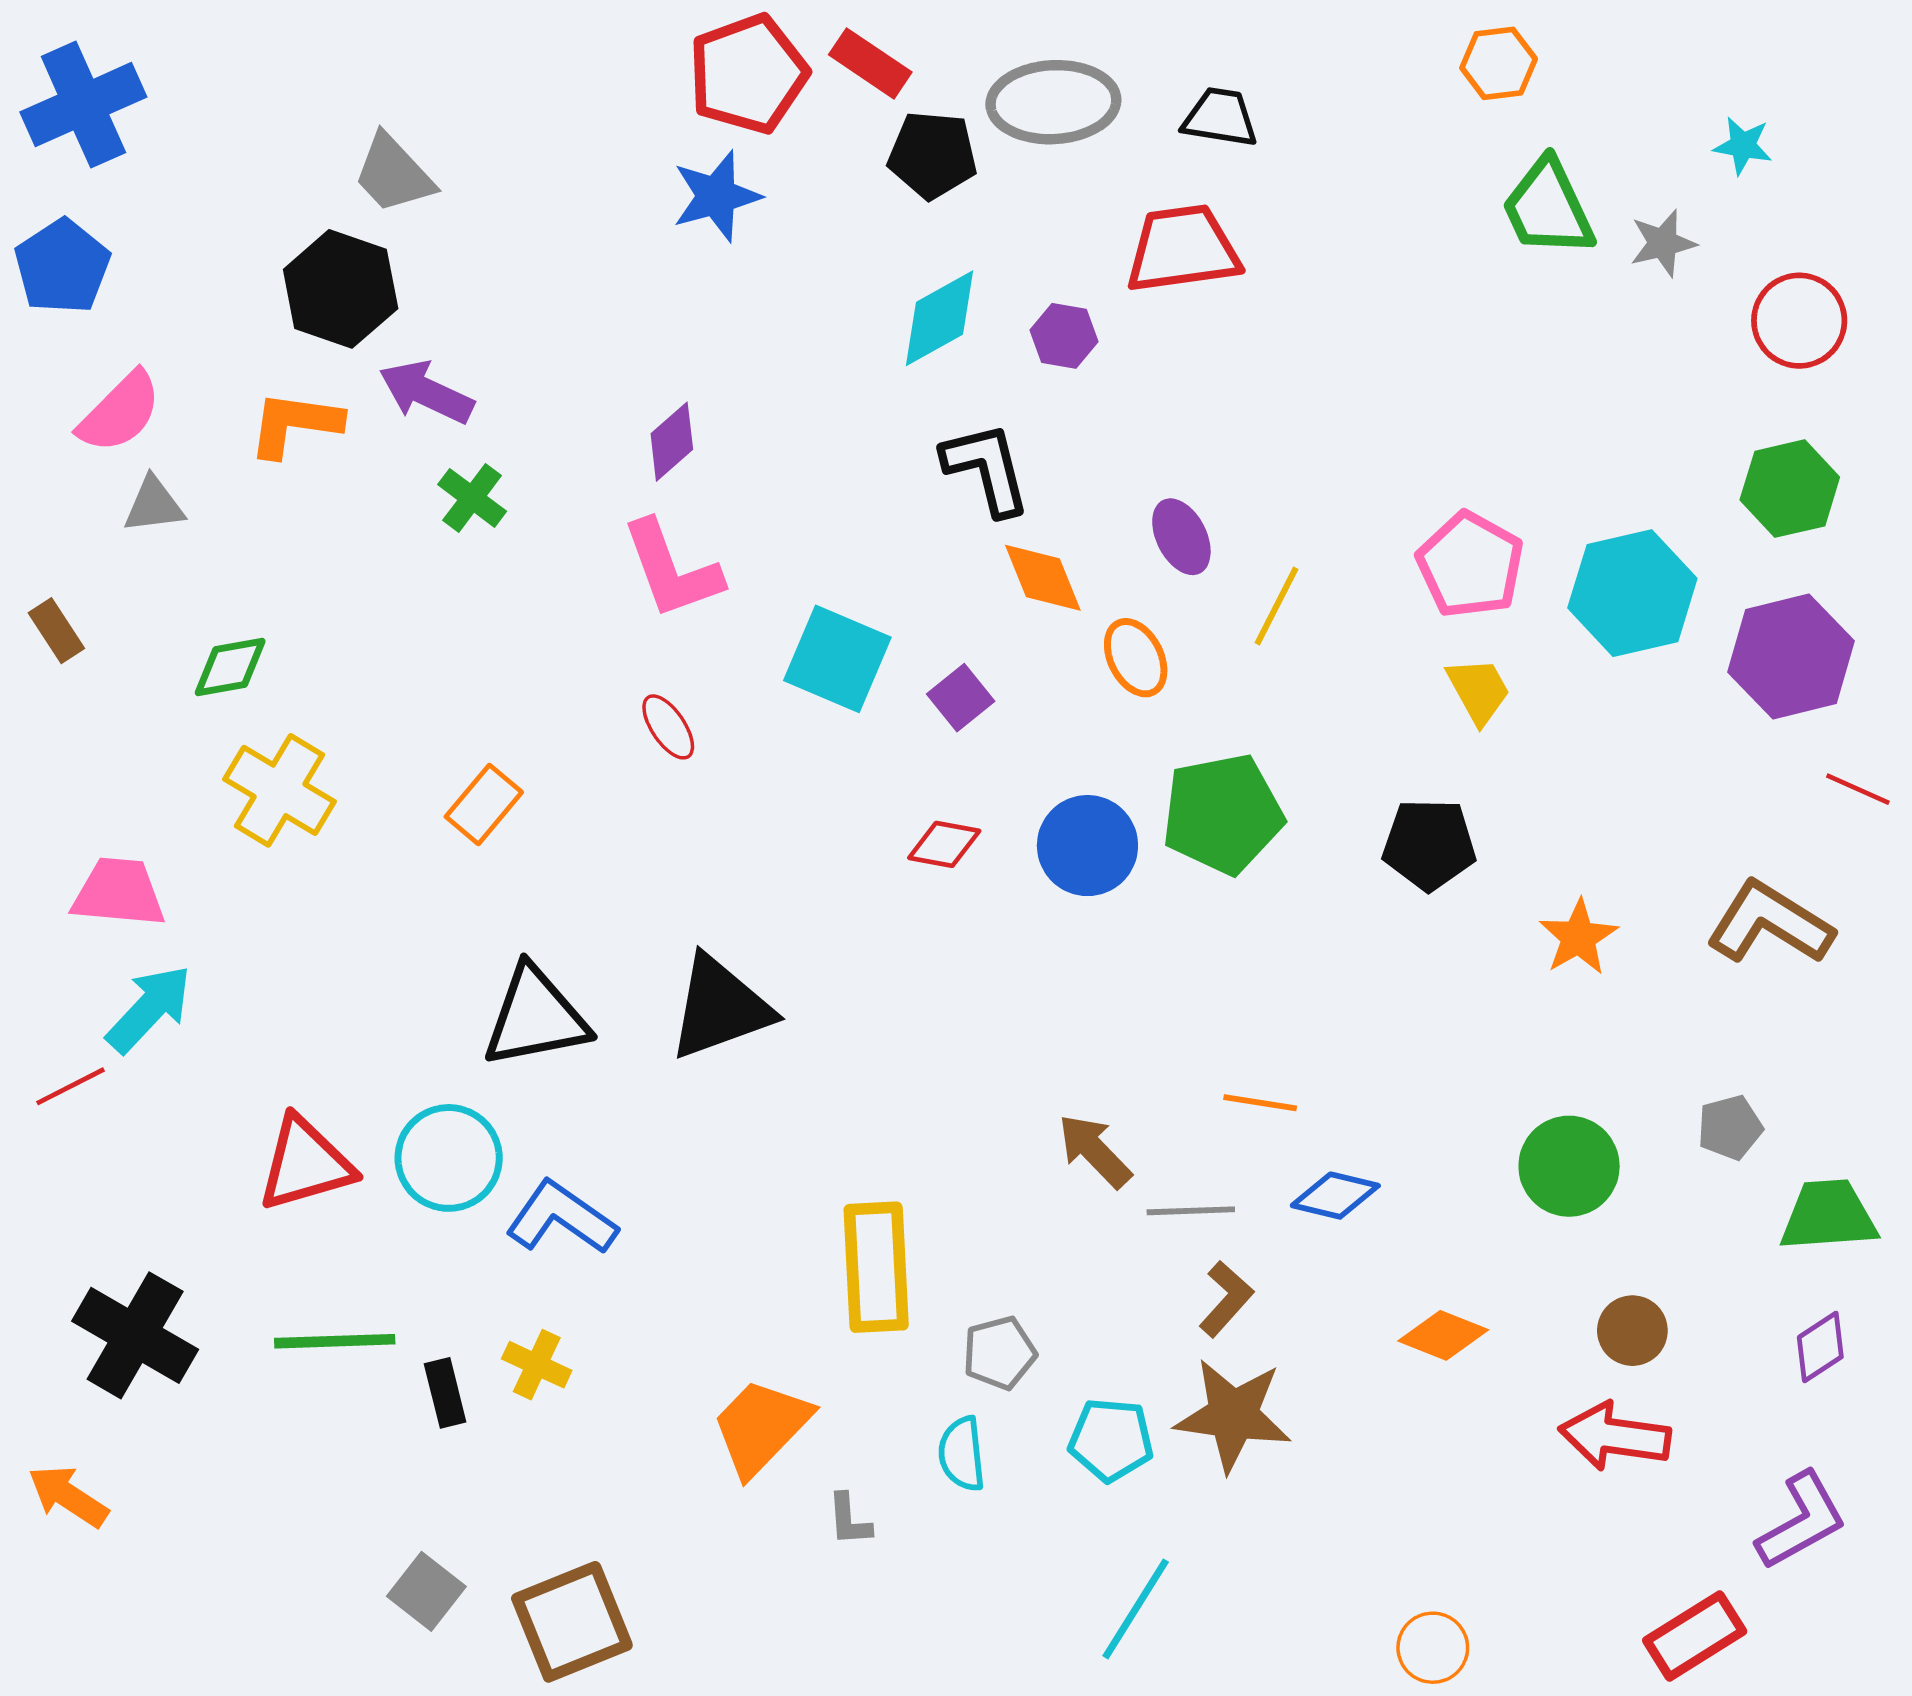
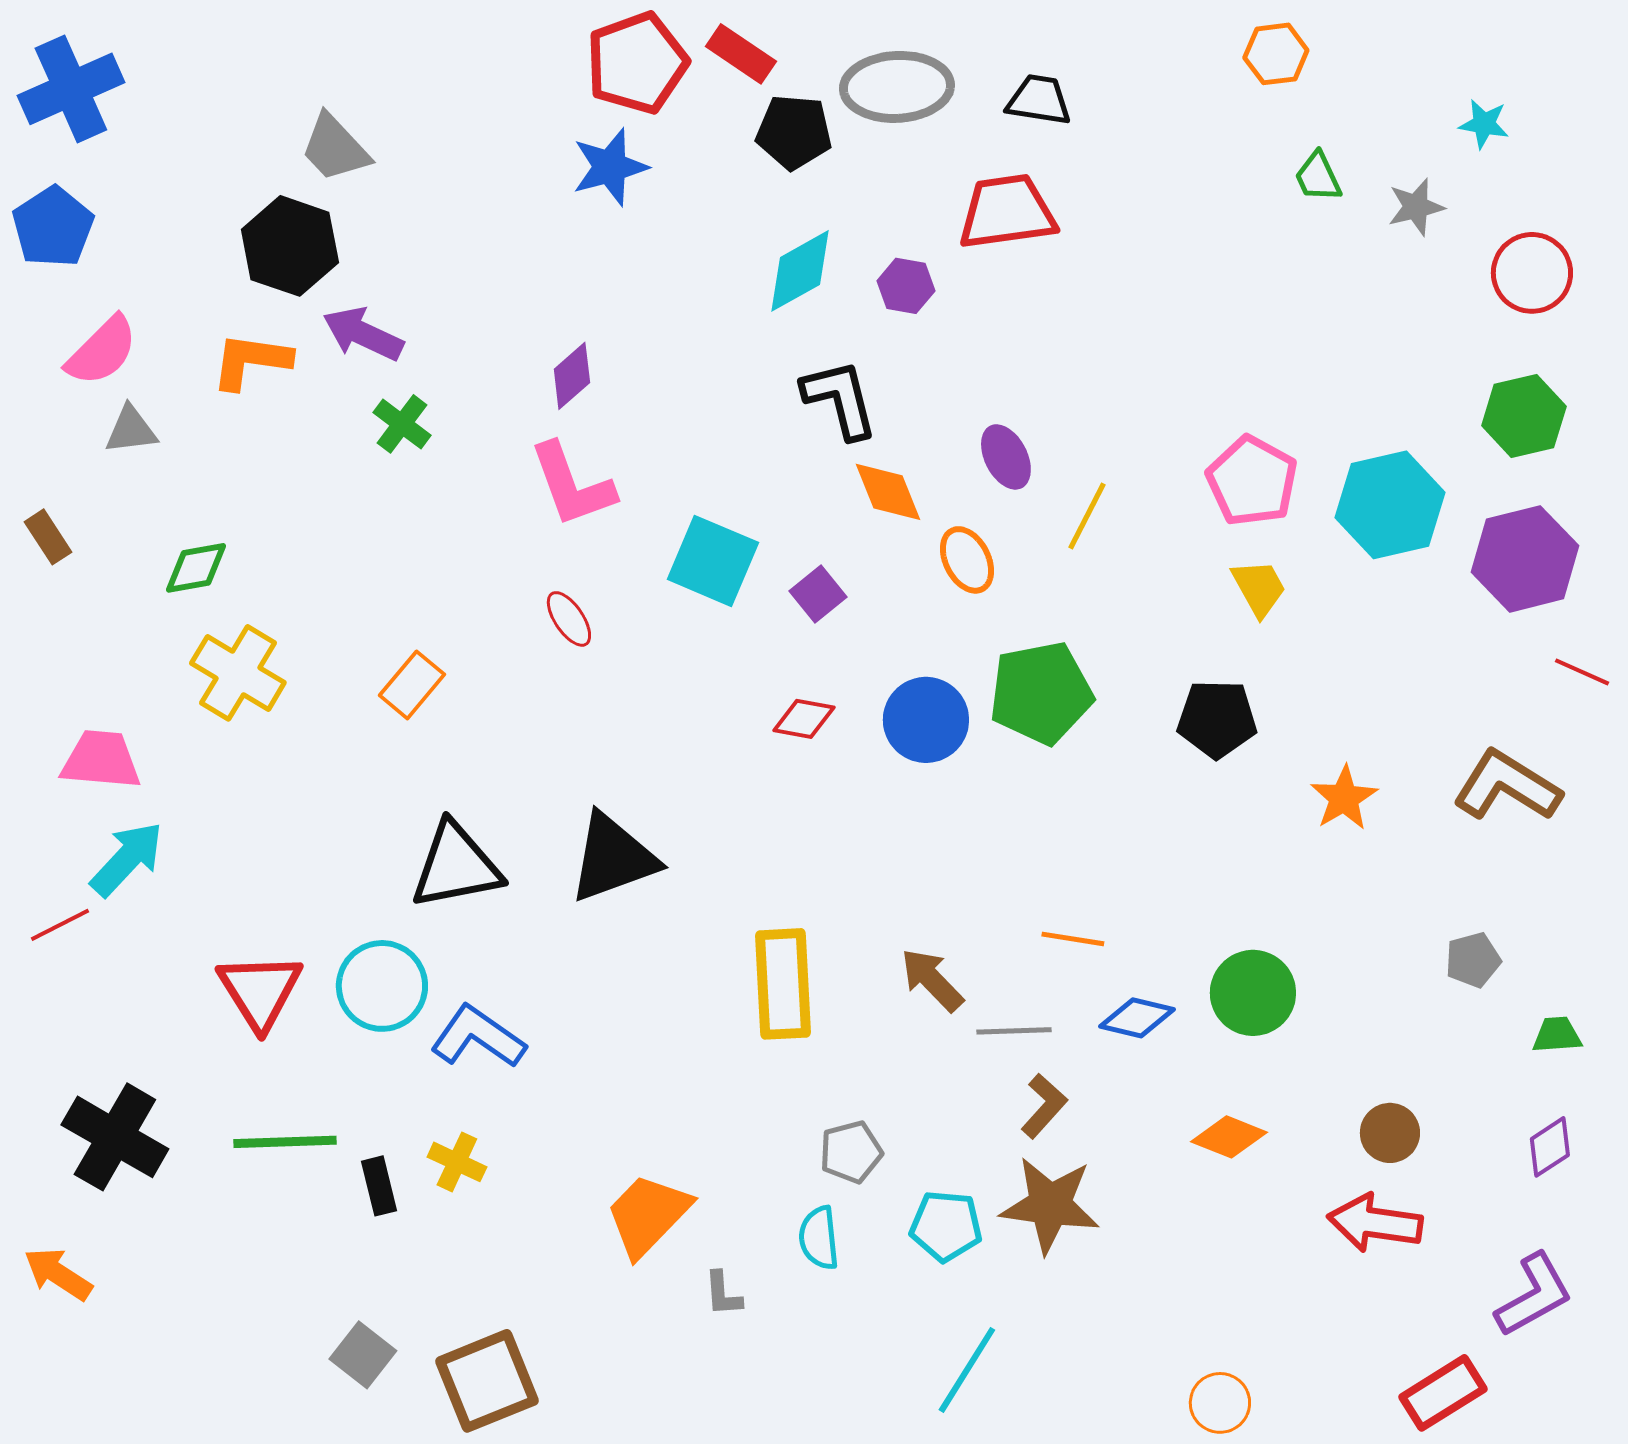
green trapezoid: (1548, 208) -> (1318, 177), size x0.6
red triangle: (305, 1164) -> (260, 991), turned -46
green circle: (1569, 1166) -> (1253, 993), moved
green trapezoid: (1829, 1216) -> (1557, 1035), size x0.6
yellow rectangle: (876, 1267) -> (783, 984), moved

